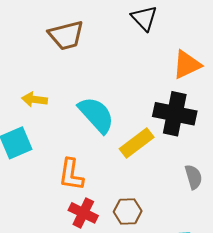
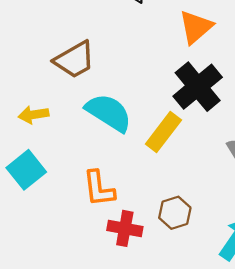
brown trapezoid: (66, 35) -> (74, 60), moved
black cross: (175, 114) -> (198, 87), turned -36

